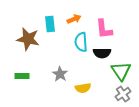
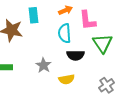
orange arrow: (74, 19) -> (66, 10), moved
black semicircle: (102, 53) -> (76, 55), moved
green triangle: (121, 71) -> (102, 43), moved

